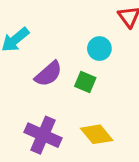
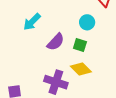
yellow diamond: (97, 134) -> (81, 69), moved

